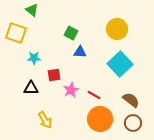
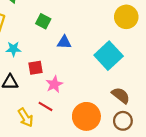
yellow circle: (117, 29) -> (126, 17), moved
green square: (71, 33) -> (43, 21), moved
red line: (94, 95) -> (45, 106), moved

